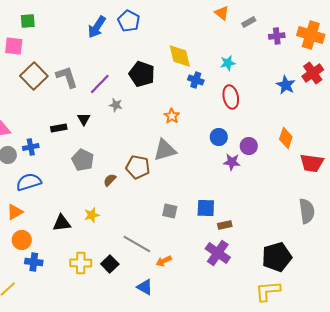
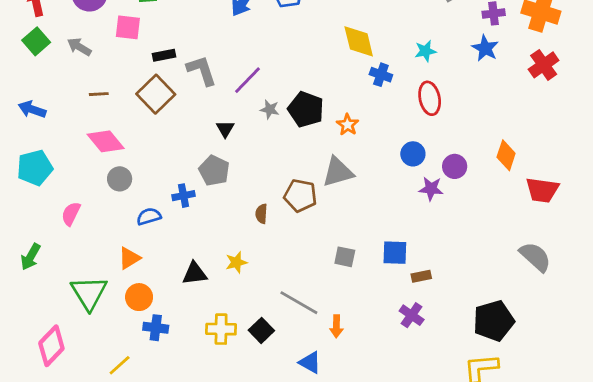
black pentagon: (142, 74) -> (306, 109), moved
brown square: (34, 76) -> (156, 94), moved
blue star: (286, 85) -> (485, 48), moved
black rectangle: (59, 128) -> (164, 55), moved
blue cross: (31, 147) -> (184, 196), moved
gray pentagon: (83, 160) -> (214, 171), moved
brown semicircle: (110, 180) -> (261, 214), turned -40
blue semicircle: (29, 182) -> (149, 216), size x0.7
gray semicircle: (307, 211) -> (535, 257), turned -40
purple cross: (218, 253) -> (412, 315), size x0.7
orange arrow: (164, 261) -> (336, 326), turned -63

